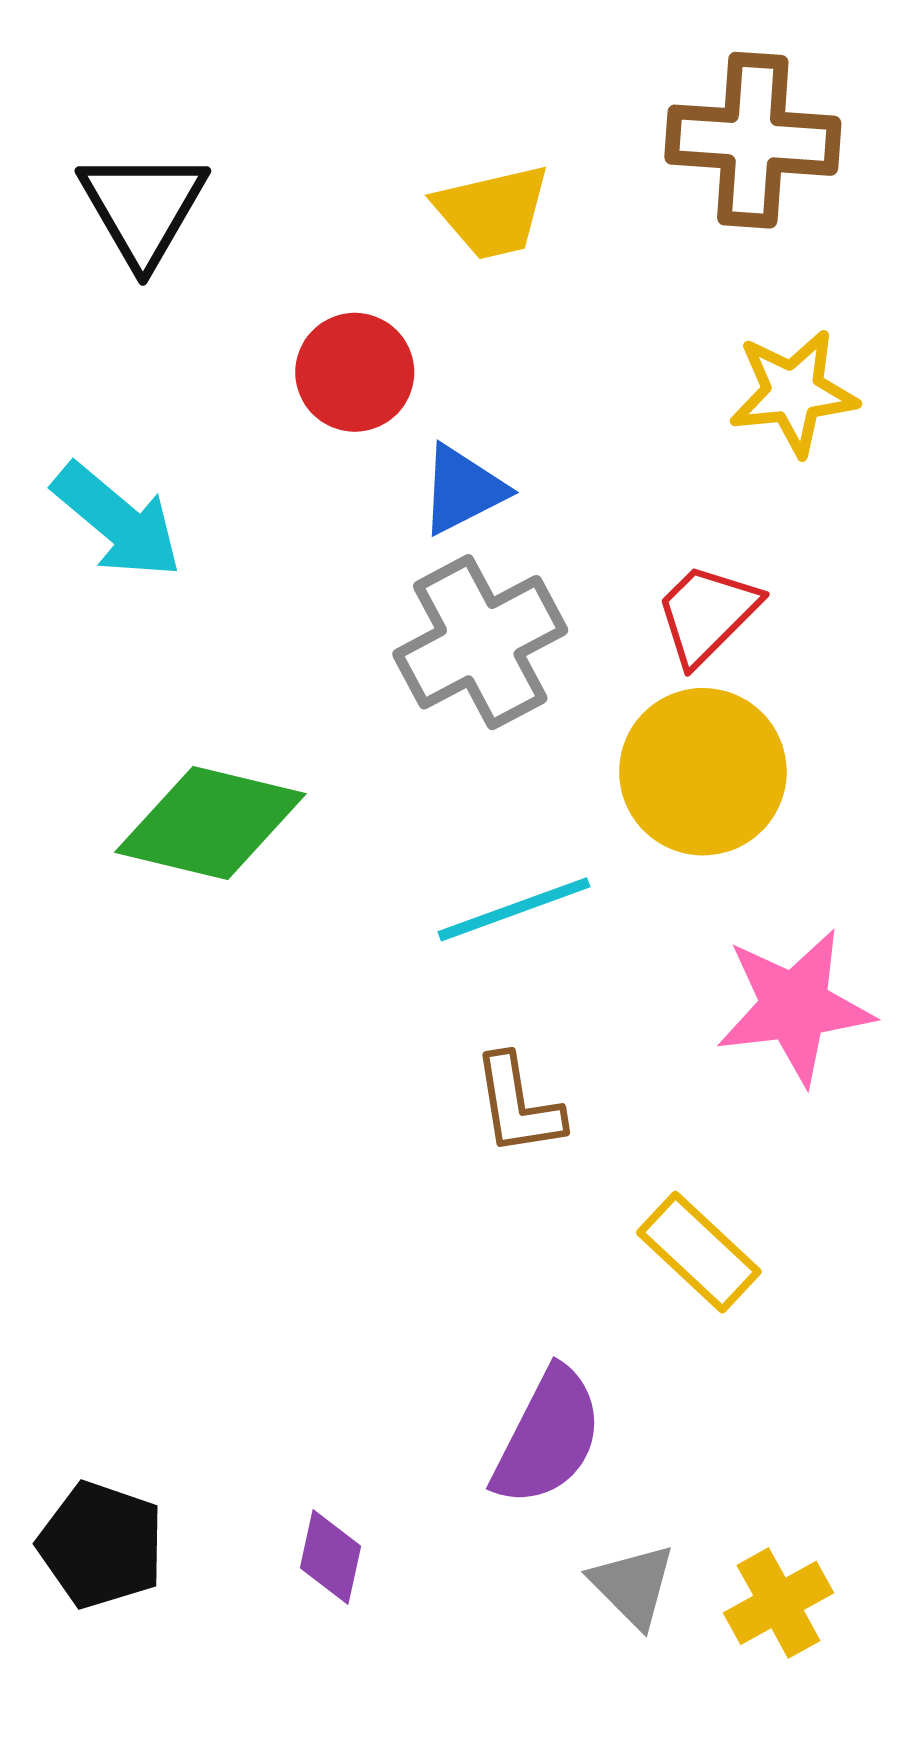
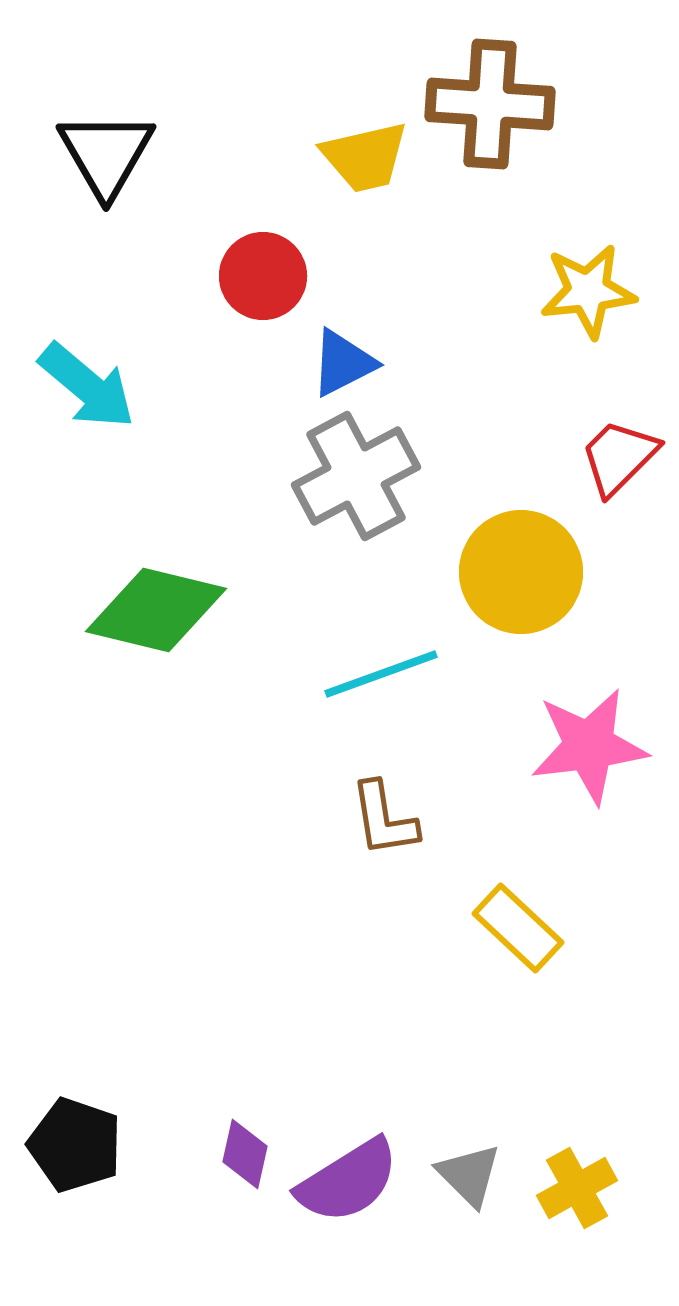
brown cross: (753, 140) -> (490, 104), moved
red trapezoid: (707, 614) -> (619, 457), moved
purple semicircle: (548, 1437) -> (348, 1181), moved, turned 31

